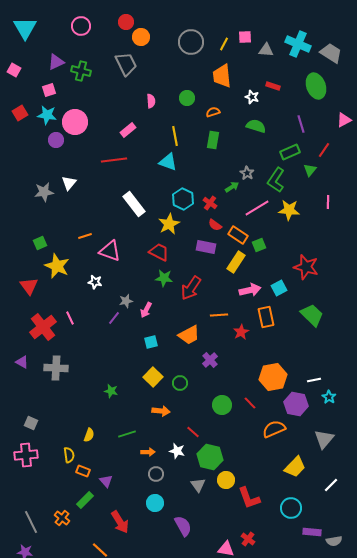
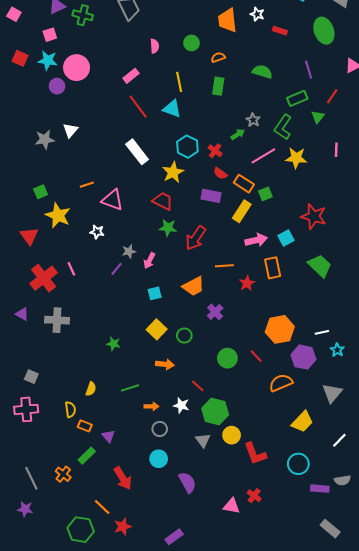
white star: (252, 97) -> (257, 14), moved
red square: (20, 113) -> (20, 58), turned -35
red line: (114, 160) -> (138, 107), moved, turned 60
gray semicircle: (334, 541) -> (342, 480), moved

